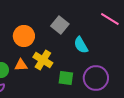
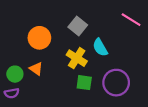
yellow cross: (43, 60) -> (77, 58), moved
orange triangle: (21, 65) -> (36, 69), turned 40

